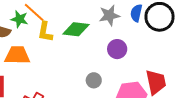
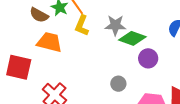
gray star: (109, 15) -> (115, 25), moved
green diamond: (76, 29) -> (132, 38), moved

